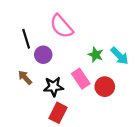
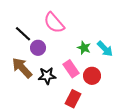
black line: (26, 39) -> (23, 34), turned -30
brown arrow: (25, 77) -> (22, 68), size x1.6
red rectangle: (58, 113) -> (73, 99), moved

